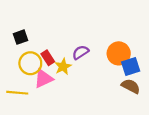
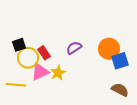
black square: (21, 37) -> (19, 45), moved
yellow star: (63, 67) -> (58, 73), moved
brown semicircle: (131, 86) -> (120, 90), moved

